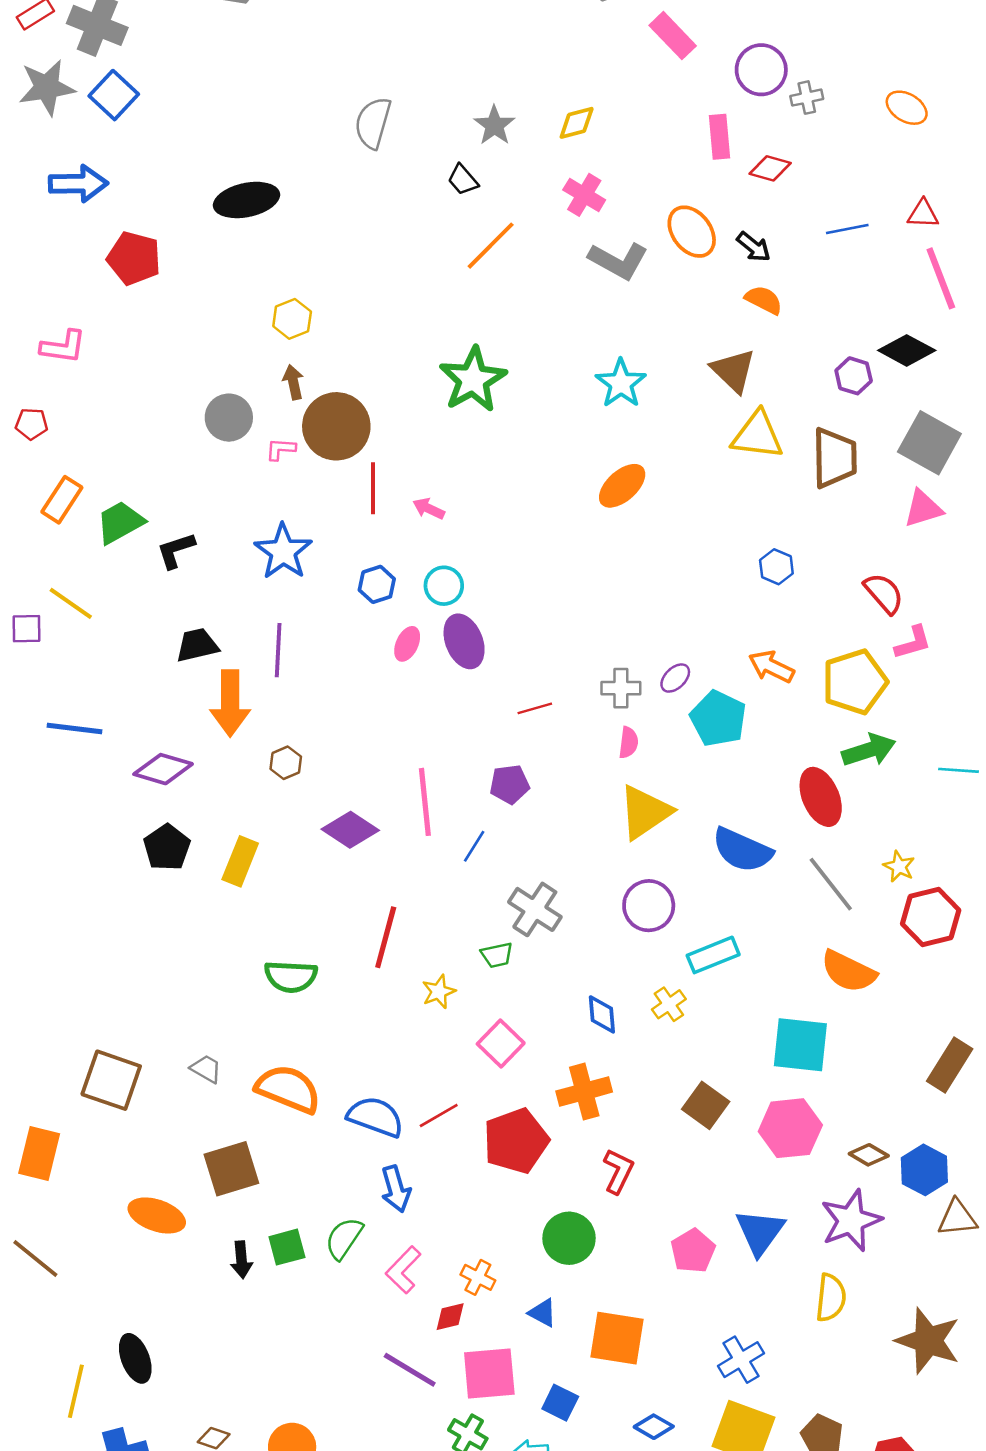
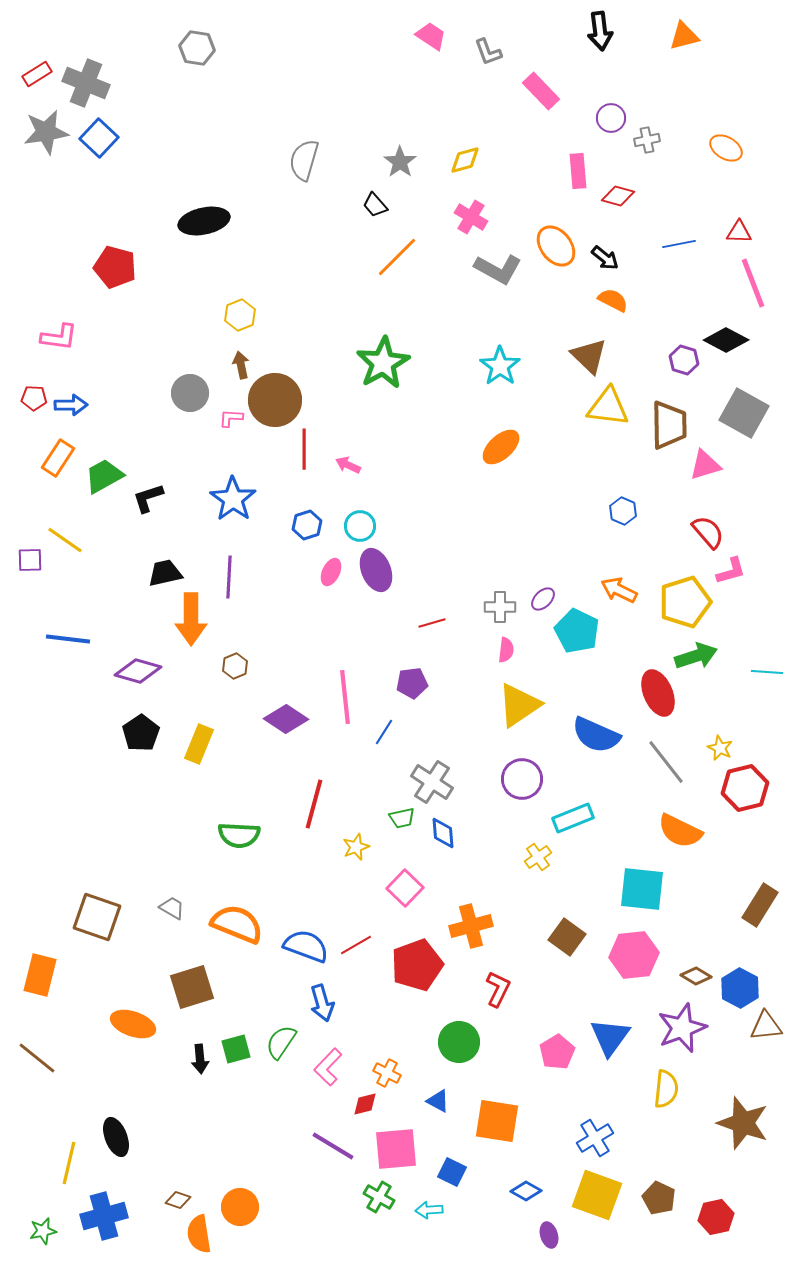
purple circle: (761, 70) -> (611, 118), size x0.7
blue arrow: (78, 184) -> (71, 405), moved, size x0.7
pink triangle: (923, 509) -> (705, 465), moved
blue diamond: (602, 1014) -> (443, 833), moved

